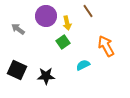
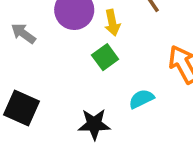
black star: (46, 76) -> (94, 124), moved

